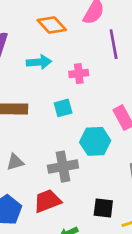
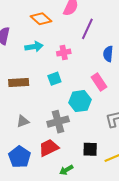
purple line: (114, 44) -> (87, 29), turned 40

